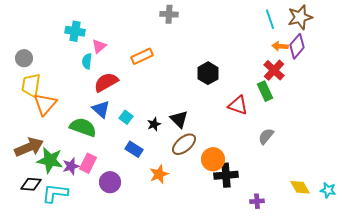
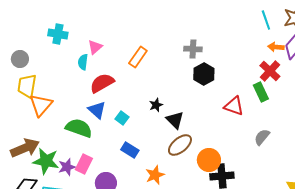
gray cross: (169, 14) -> (193, 49), moved
cyan cross: (75, 31) -> (58, 34), moved
orange rectangle: (142, 56) -> (138, 57), turned -30
black star: (154, 124) -> (156, 105), moved

